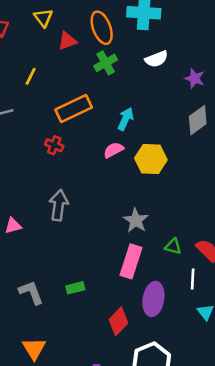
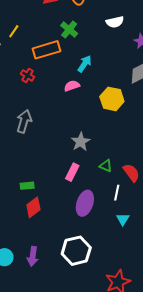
green cross: (106, 63) -> (69, 29), moved, turned -30
yellow line: (31, 76) -> (14, 31), moved
yellow hexagon: (151, 159) -> (112, 99), moved
pink rectangle: (131, 261) -> (72, 172), size x0.7
red diamond: (118, 321) -> (33, 207), moved

